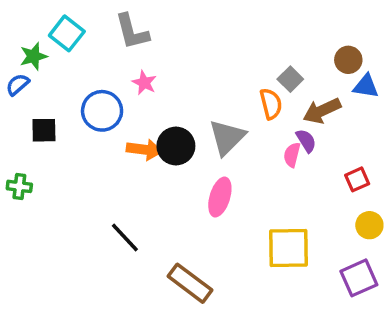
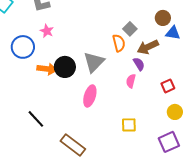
pink semicircle: (292, 155) -> (131, 81), moved
yellow square: (288, 248) -> (129, 125), size x0.6

